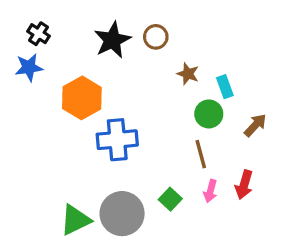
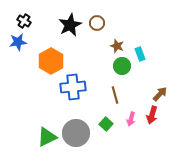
green circle: (209, 114) -> (122, 66), moved
brown arrow: (255, 125) -> (160, 94), moved
brown line: (201, 154) -> (115, 95), moved

